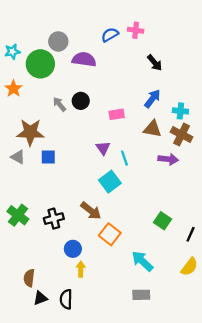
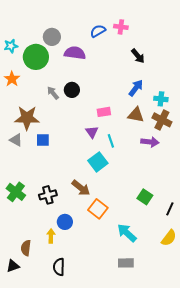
pink rectangle: (117, 114) -> (104, 112), moved
yellow arrow: (81, 269) -> (51, 236), moved
black triangle: (40, 298) -> (13, 266), moved

